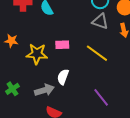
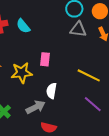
pink rectangle: (62, 45) -> (45, 59), turned -72
yellow line: (97, 53) -> (89, 75), moved

